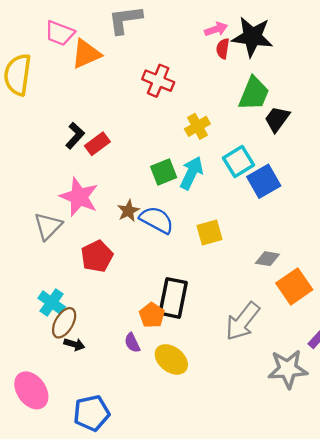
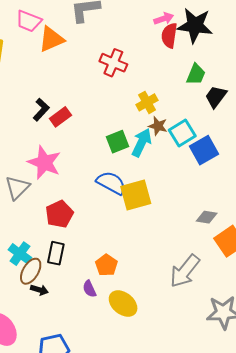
red semicircle: (223, 49) -> (169, 35), size x1.4
green trapezoid: (254, 94) -> (196, 74), size x0.7
brown star: (128, 211) -> (158, 126), moved, turned -30
yellow square: (209, 232) -> (136, 195), moved, size x1.4
black rectangle: (173, 298) -> (56, 253), moved, size x0.7

